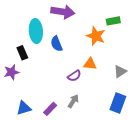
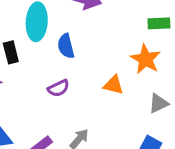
orange star: (96, 36) -> (146, 59), moved
purple semicircle: (74, 76) -> (59, 88), moved

